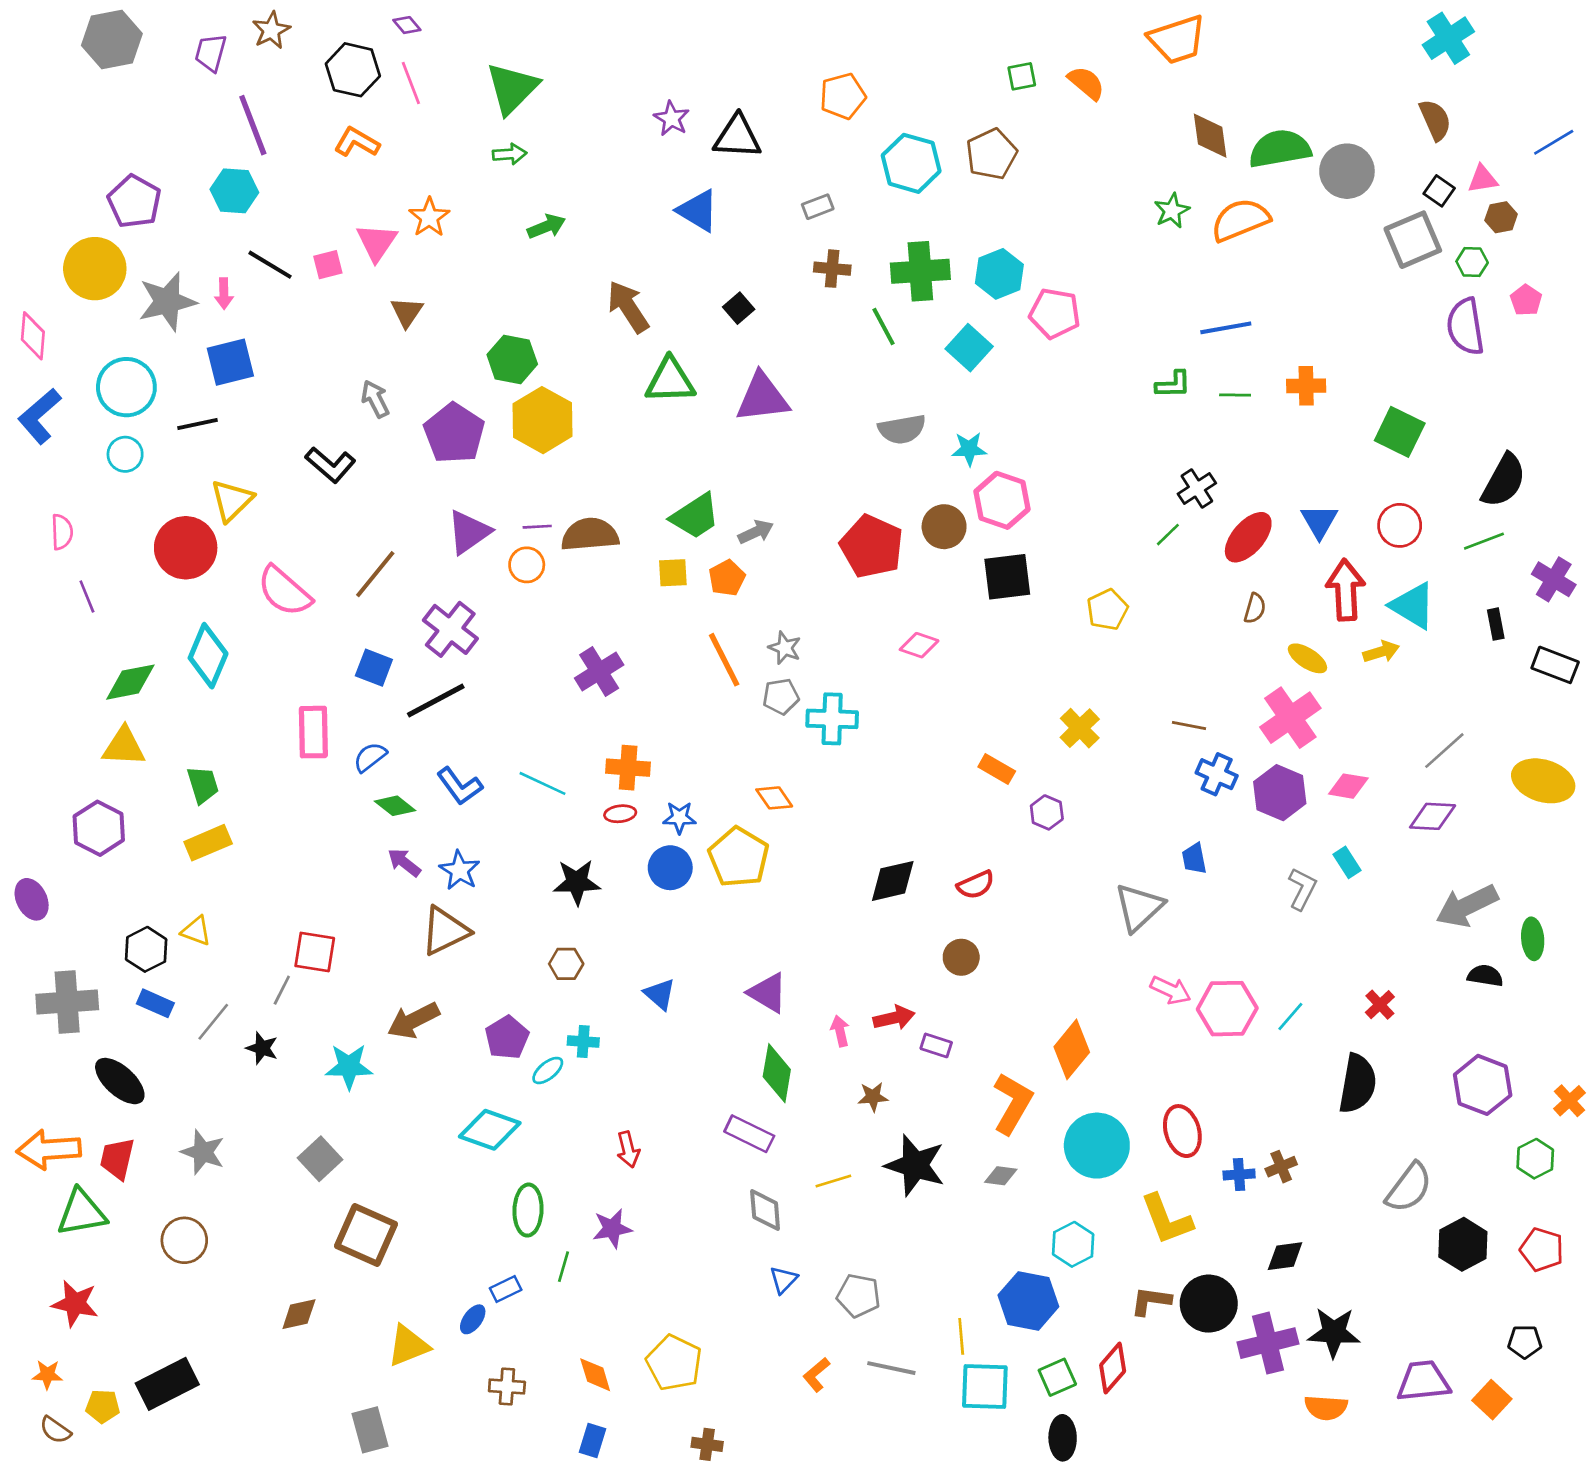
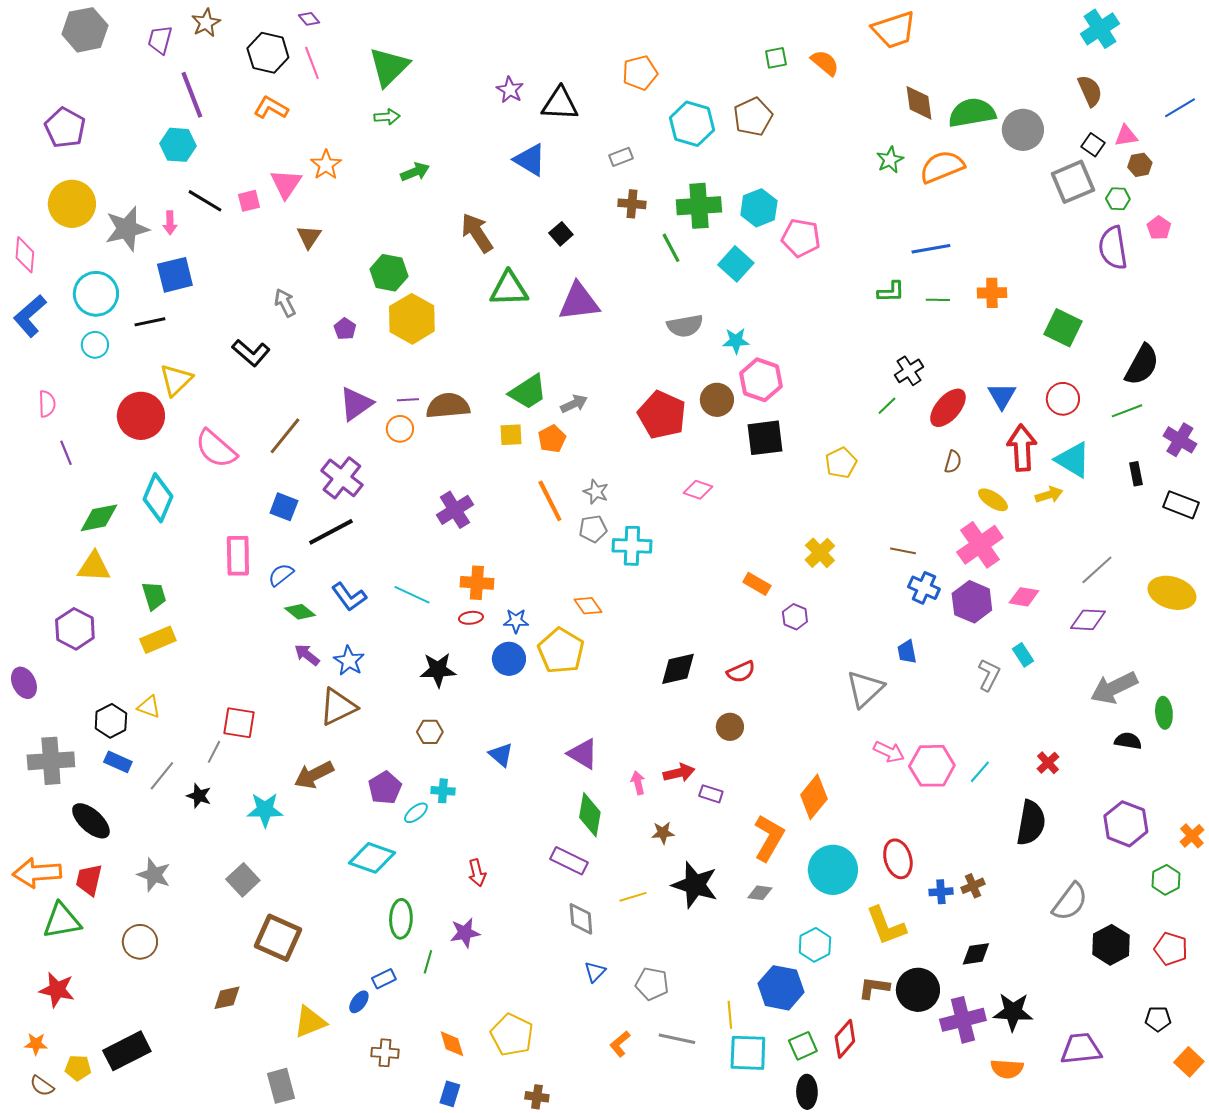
purple pentagon: (134, 201) -> (65, 128), moved
purple pentagon: (454, 433) -> (345, 329), size x0.5
orange square: (1492, 1400) -> (1189, 1062), moved

